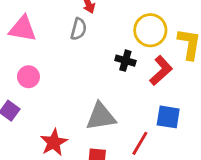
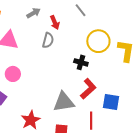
red L-shape: (161, 71) -> (88, 89), moved
red line: (140, 143) -> (91, 121), turned -30

